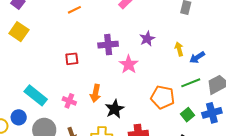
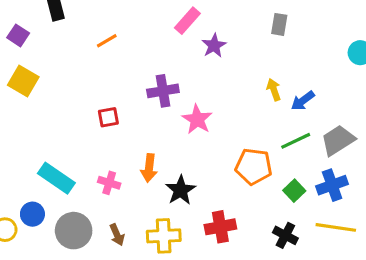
purple star: (147, 39) -> (214, 46), moved

